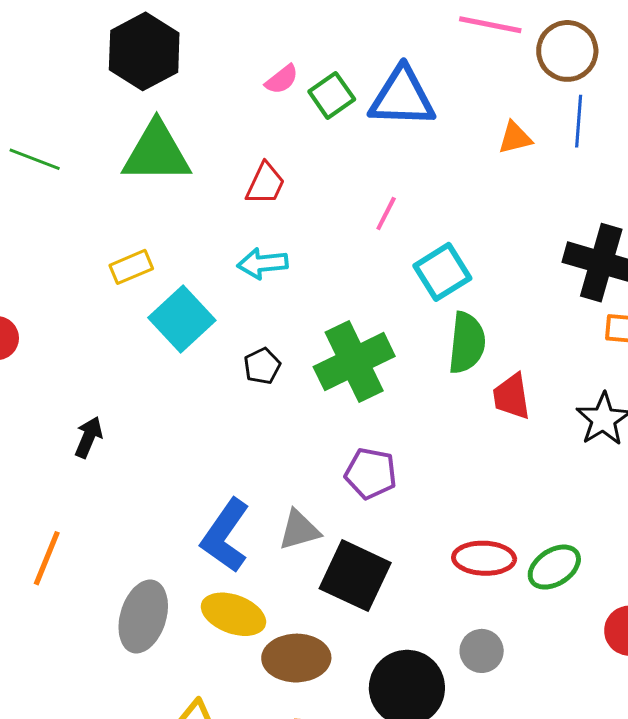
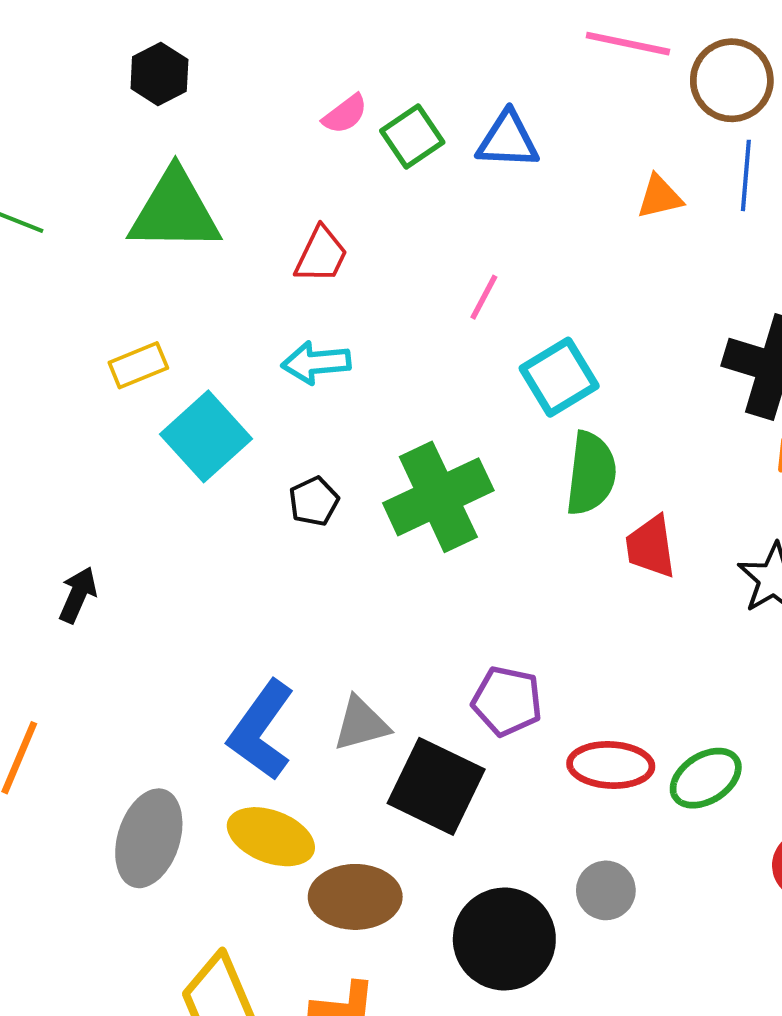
black hexagon: (144, 51) -> (159, 74), size x0.6
blue triangle: (402, 97) -> (508, 140), size x0.7
purple pentagon: (371, 473) -> (507, 701), moved

